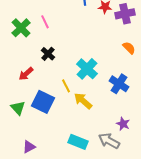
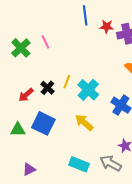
black cross: (48, 54) -> (47, 88), moved
yellow line: (66, 86) -> (67, 82), moved, turned 48
green triangle: (18, 108) -> (18, 130), turned -49

